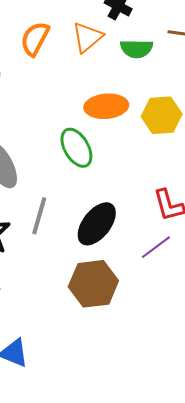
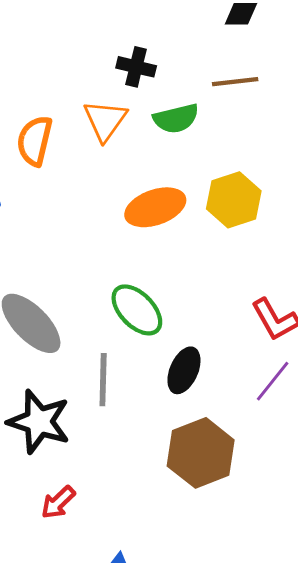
green ellipse: (76, 148) -> (137, 310), moved
black ellipse: (97, 224) -> (184, 370), size x0.7

